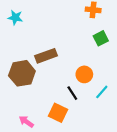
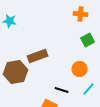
orange circle: (84, 74) -> (80, 69), moved
black line: (72, 93) -> (62, 90), turned -40

